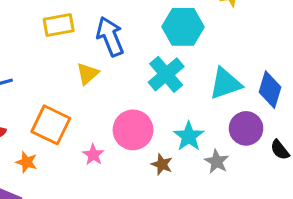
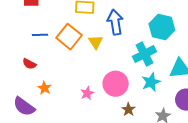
yellow triangle: (88, 74) -> (96, 42), turned -35
orange square: (51, 125) -> (69, 37), moved
cyan star: (189, 136) -> (151, 82), moved

